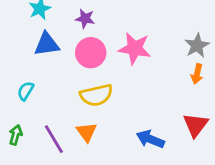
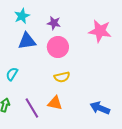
pink star: (135, 48) -> (100, 31), moved
yellow semicircle: (96, 95) -> (62, 77), size x0.7
orange triangle: (86, 132) -> (55, 103), turned -42

